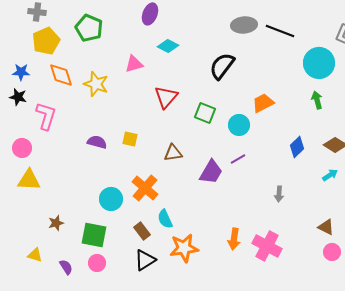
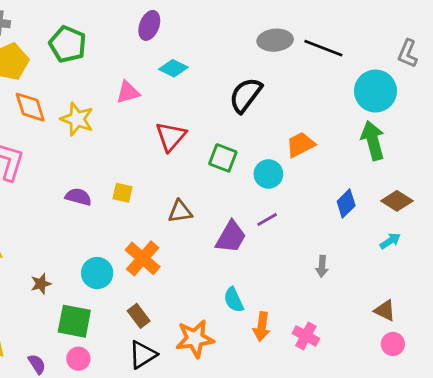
green arrow: (317, 100) -> (373, 141), size x1.6
cyan semicircle: (165, 219) -> (234, 300), moved
brown star: (56, 223) -> (41, 284), moved
pink cross: (267, 246) -> (306, 336), size x0.7

